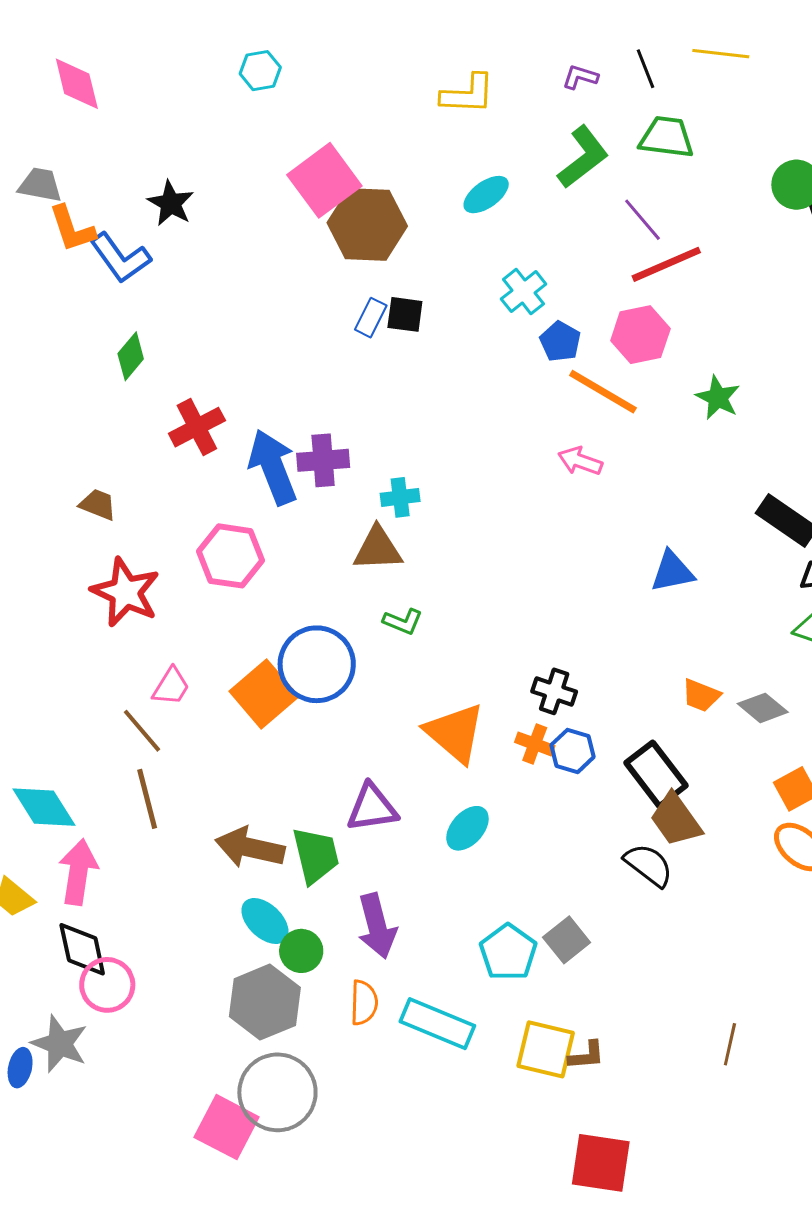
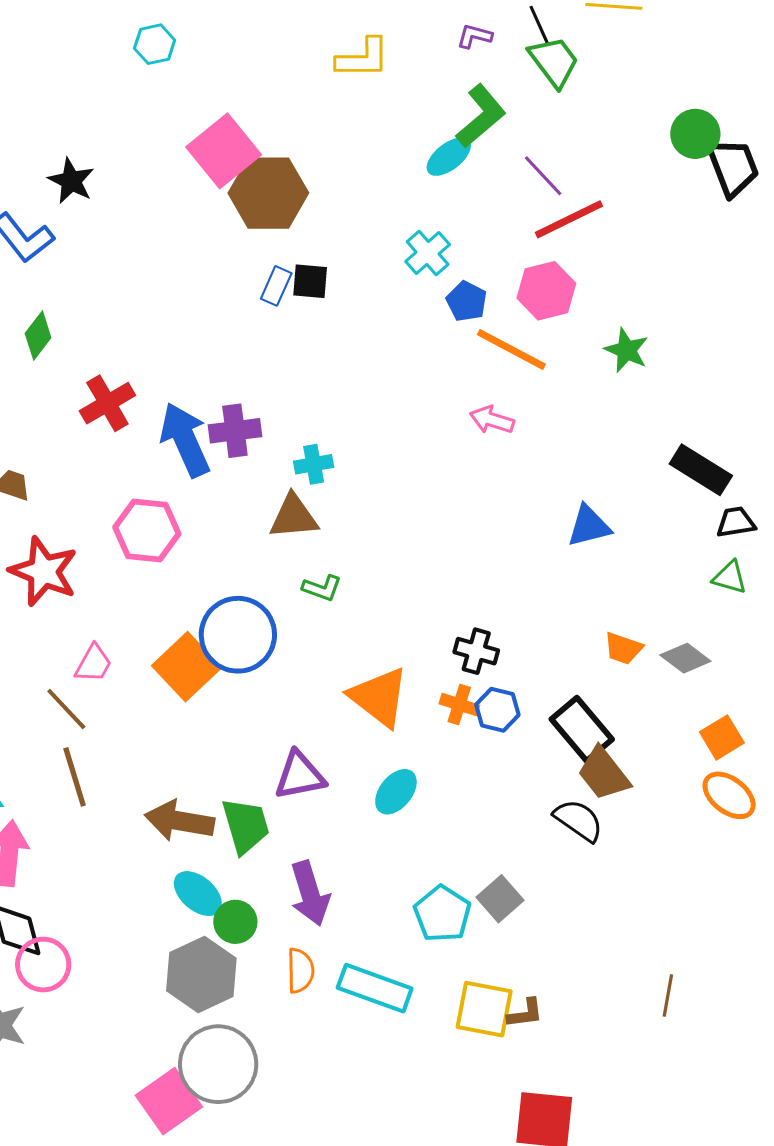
green trapezoid: (667, 137) -> (554, 62), moved, turned 48
cyan ellipse: (486, 195) -> (449, 157), moved
pink square: (227, 1127) -> (169, 1101), turned 30

